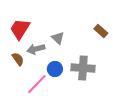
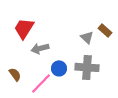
gray triangle: (58, 38) -> (87, 37), moved
brown semicircle: (18, 59) -> (15, 74), moved

